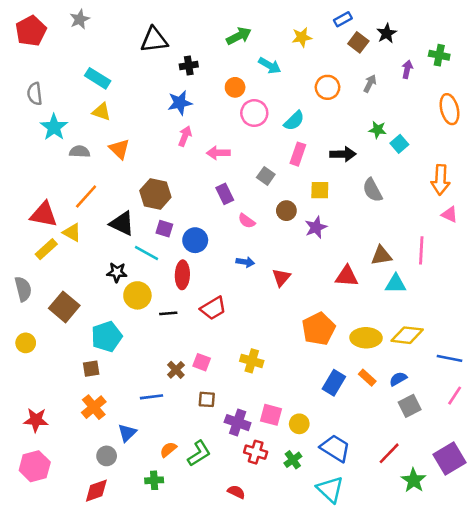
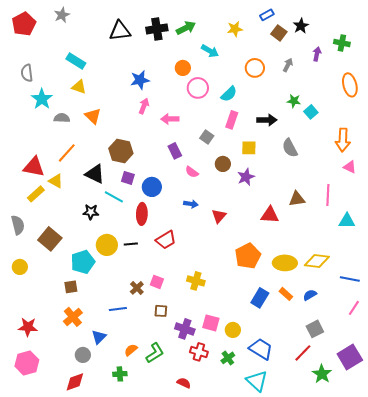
black cross: (189, 66) -> (157, 29), moved, size x1.5
cyan triangle: (396, 284) -> (347, 221), moved
yellow circle: (137, 295) -> (107, 245), moved
gray square: (410, 406) -> (315, 329), moved

